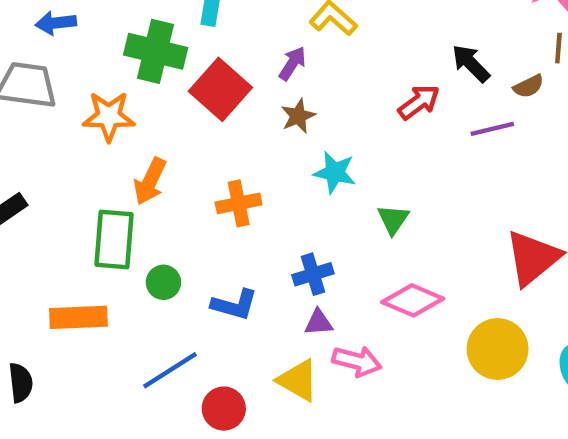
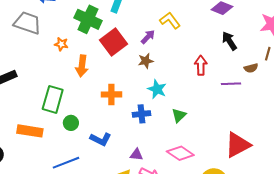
black arrow: (471, 63) -> (229, 41), moved
red arrow: (419, 102) -> (201, 65), turned -66
orange star: (109, 116) -> (61, 44), size x0.6
orange arrow: (150, 181) -> (82, 66), moved, turned -30
blue cross: (313, 274) -> (142, 114), moved

